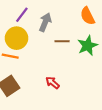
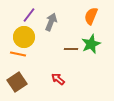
orange semicircle: (88, 16) -> (91, 16), turned 48
brown line: (62, 41) -> (71, 49), moved

